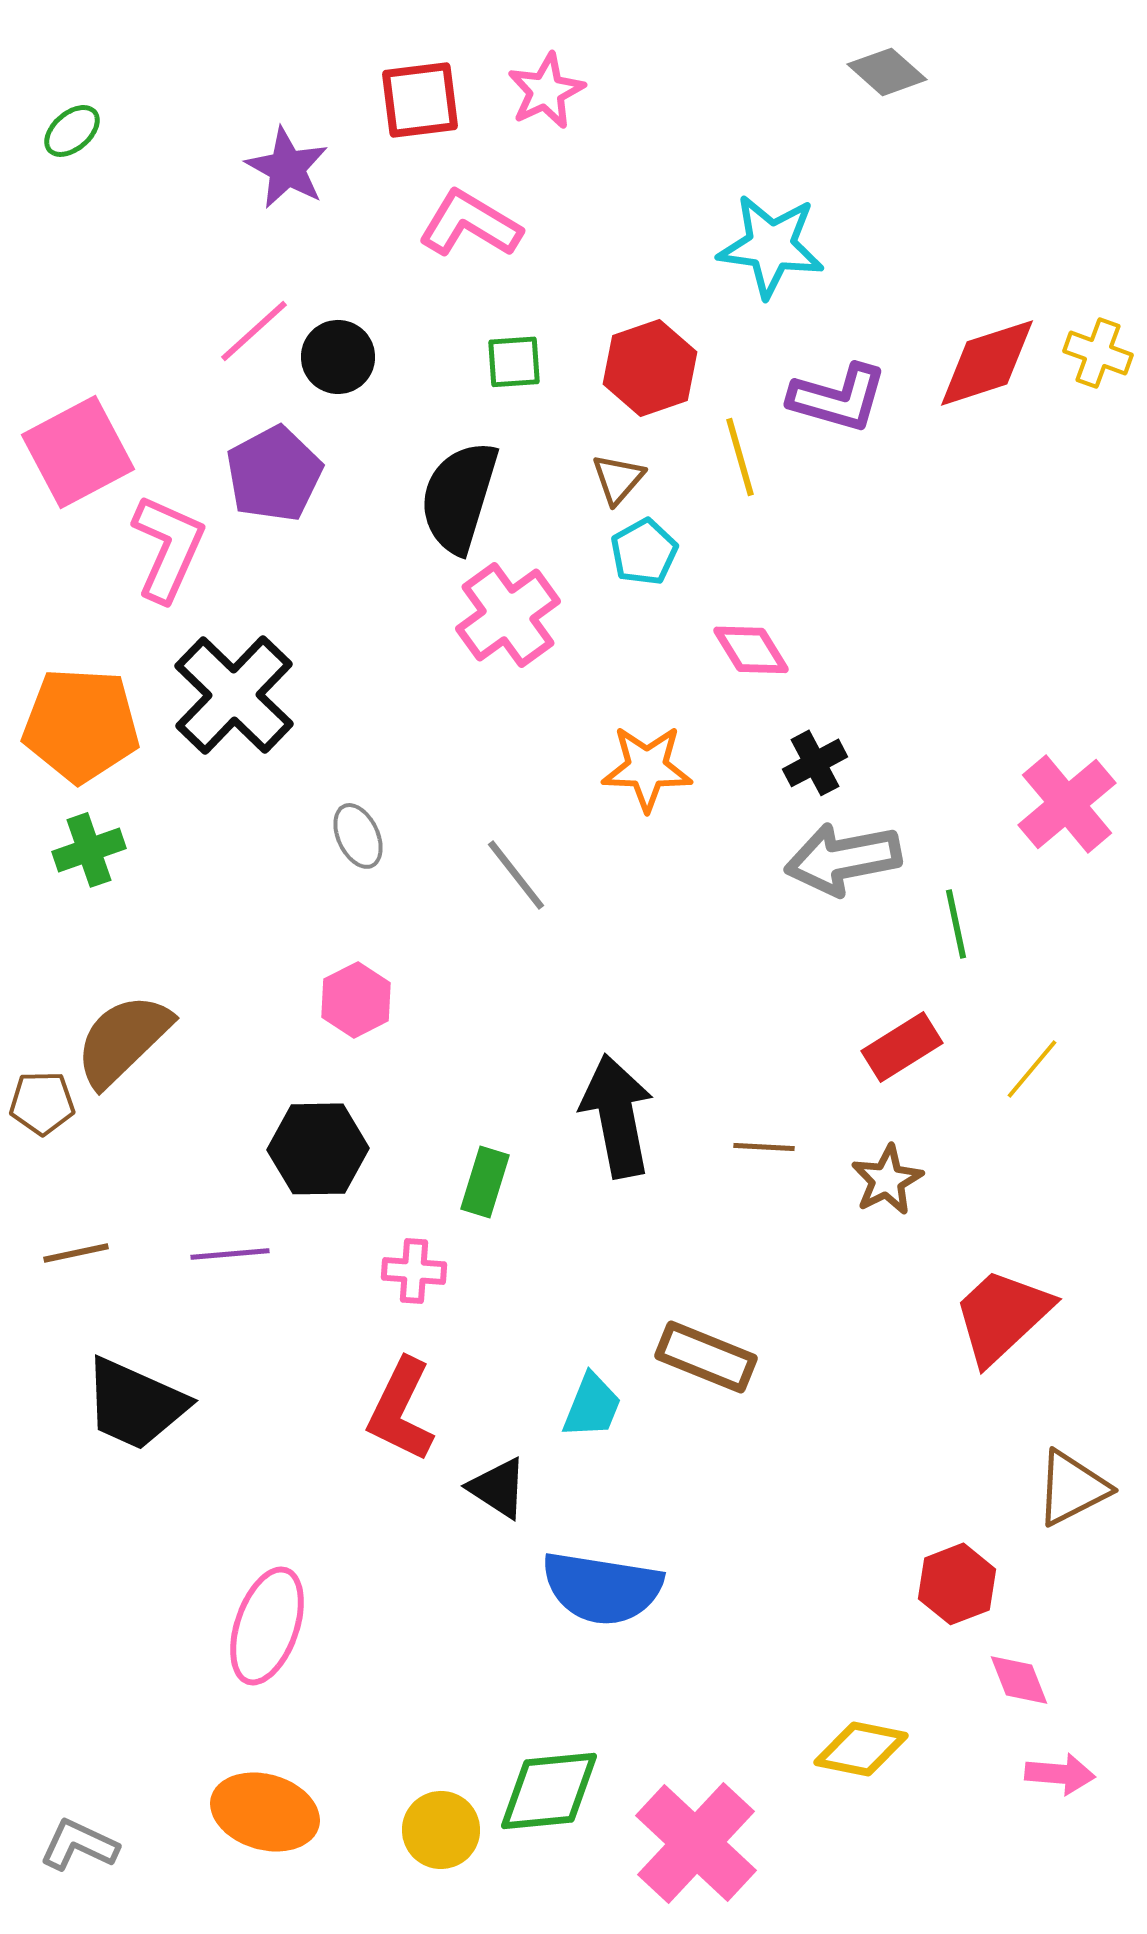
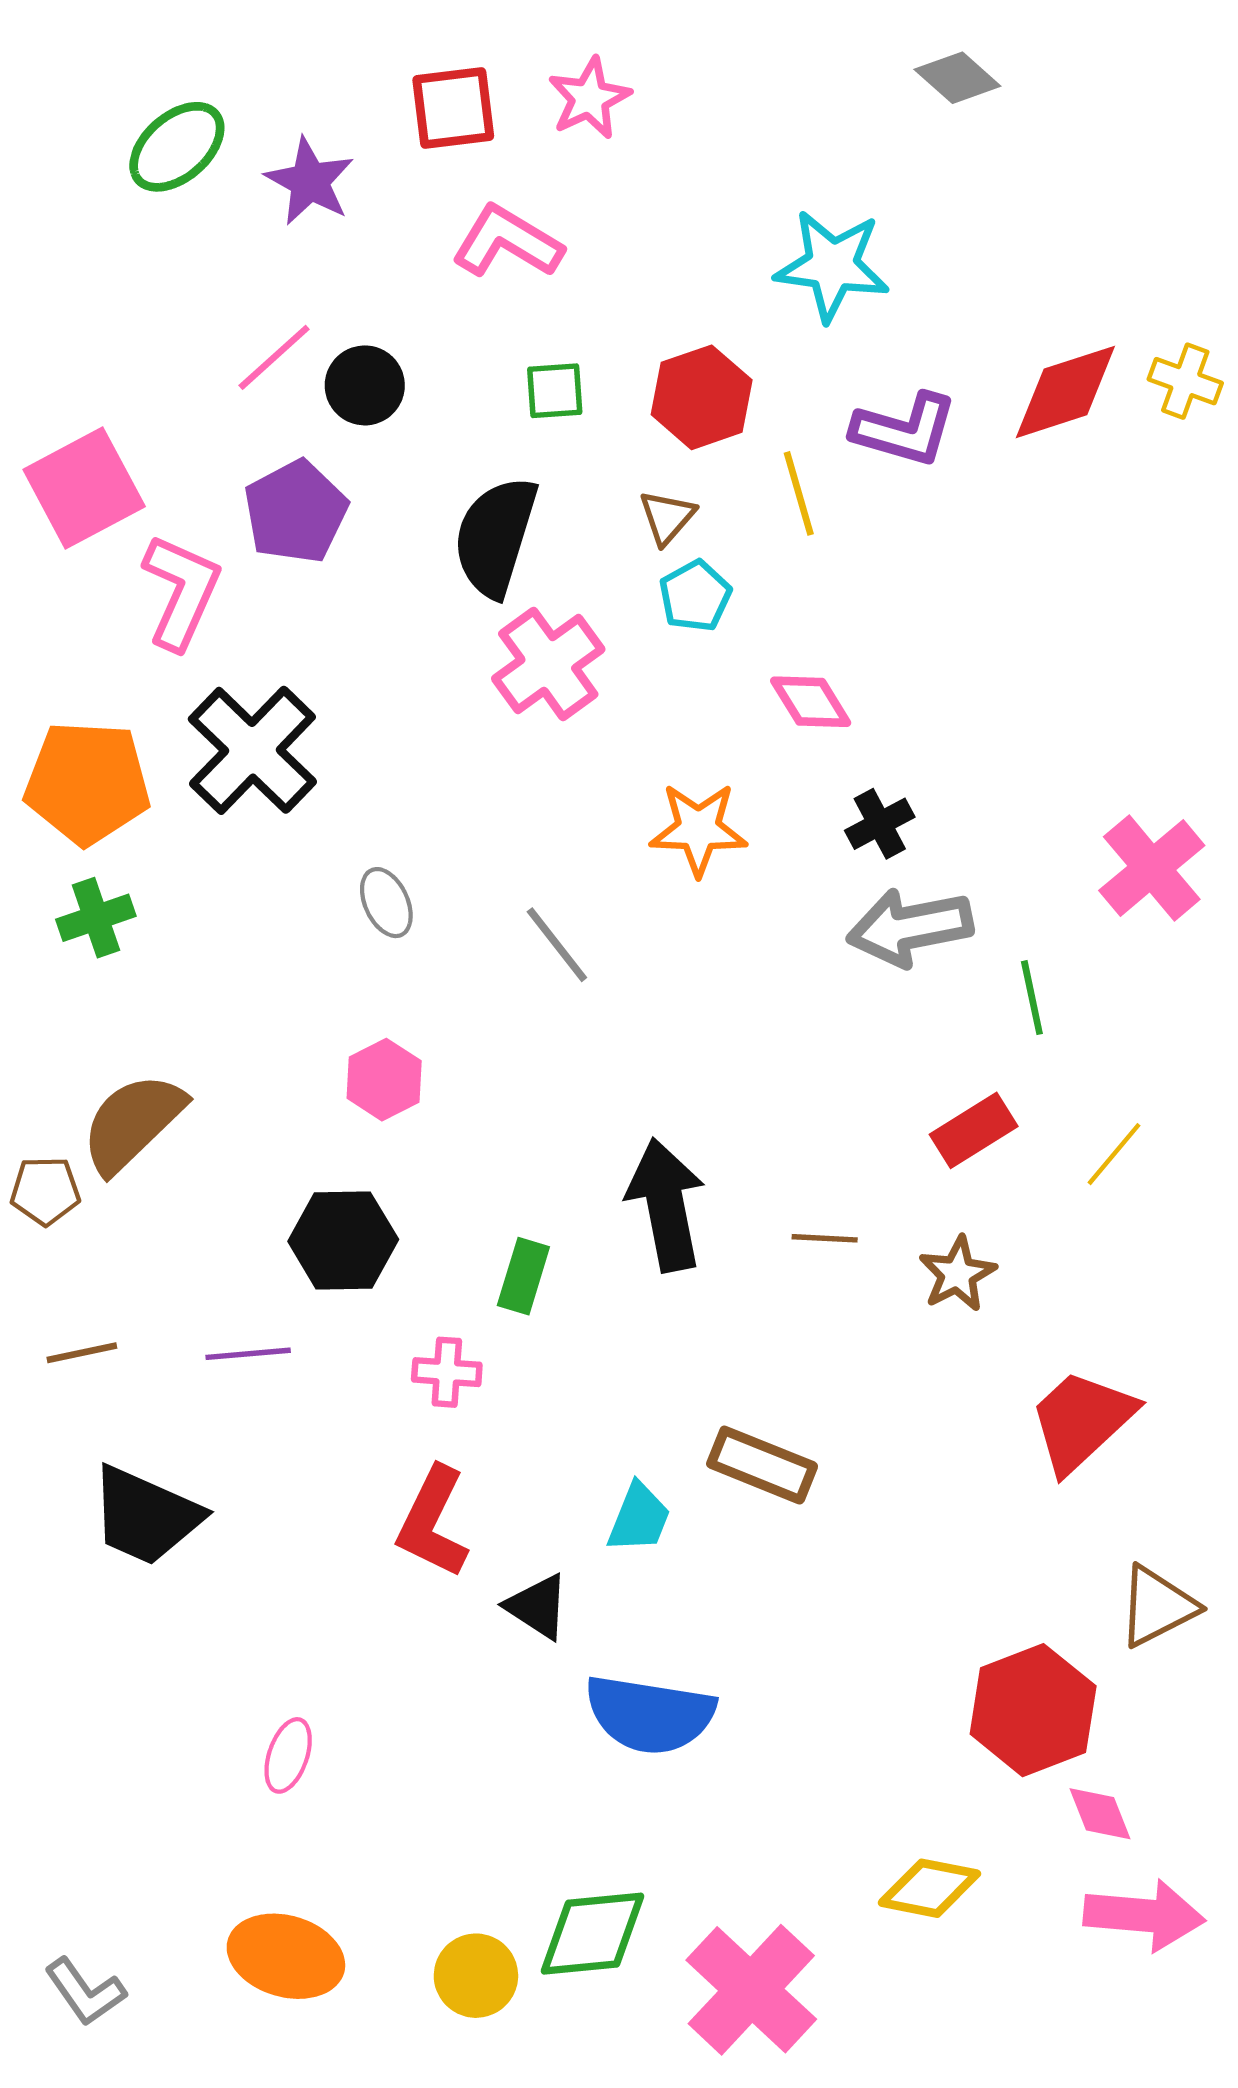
green ellipse: (72, 131) -> (177, 147), moved, size x1.6
red hexagon: (957, 1584) -> (1033, 1710), size x1.5
pink ellipse: (267, 1626) -> (288, 1755), size x0.6
pink arrow: (1060, 1774) -> (1144, 1915), size x1.6
gray L-shape: (79, 1845) -> (85, 1992), turned -150

